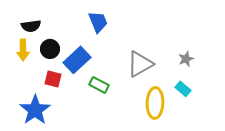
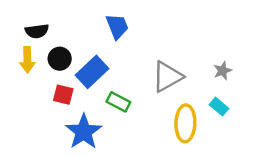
blue star: (35, 110) -> (84, 132), moved

